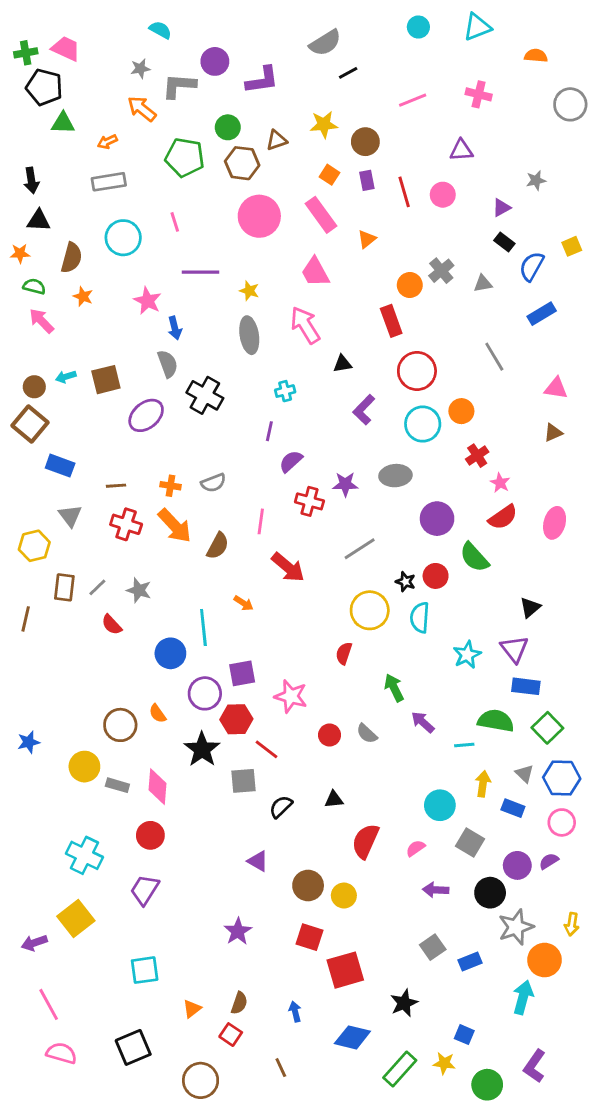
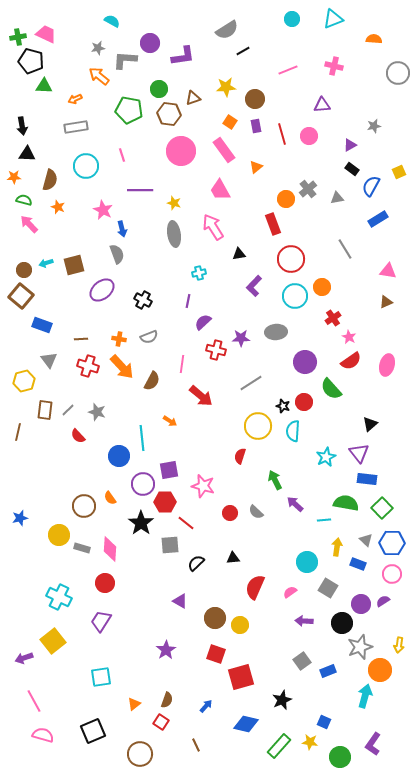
black cross: (205, 395) -> (143, 300), moved, size x0.7
blue arrow: (295, 1012) -> (206, 706), turned 56

